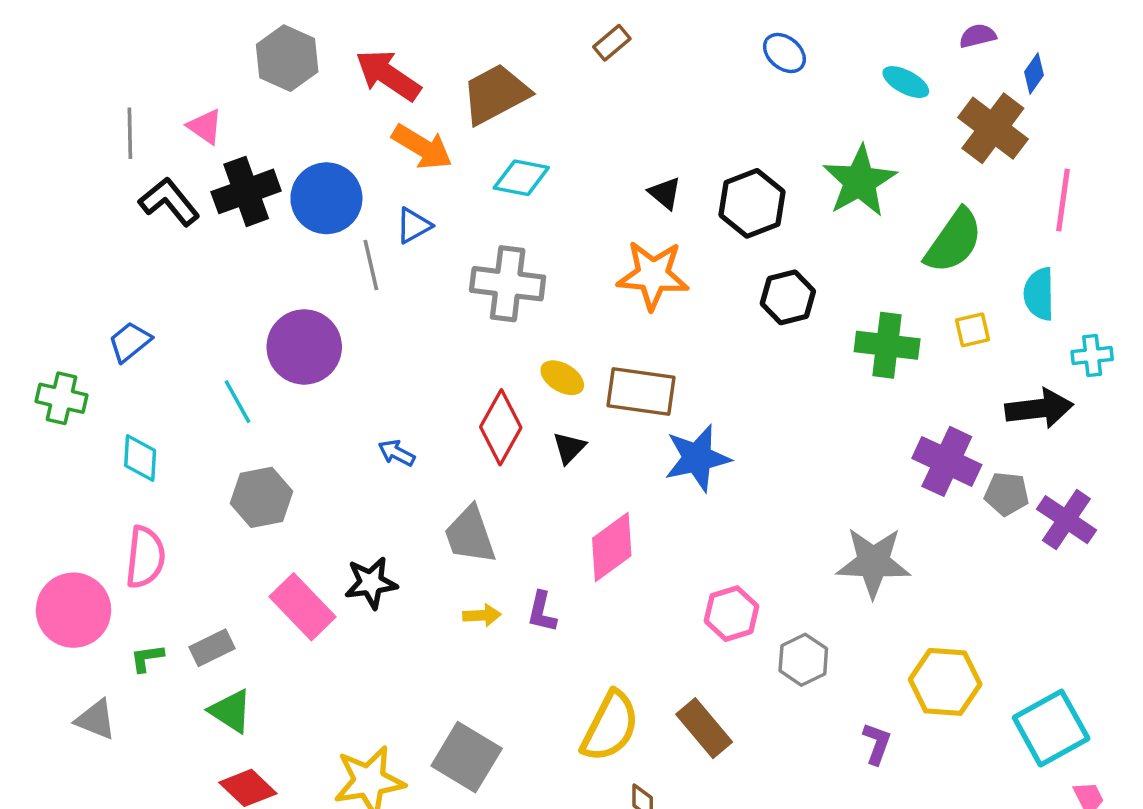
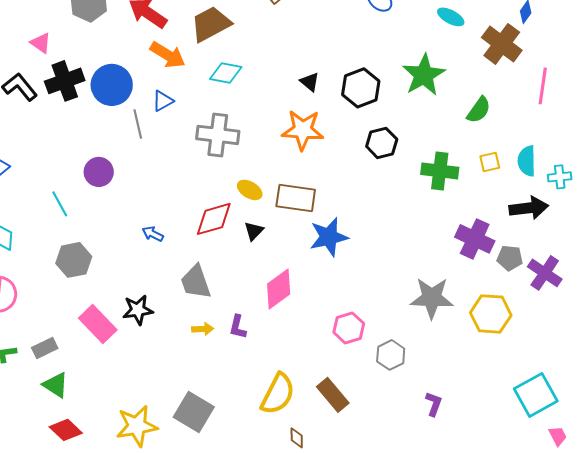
green semicircle: (954, 241) -> (479, 110), size x0.7
cyan semicircle: (1039, 294) -> (527, 161), moved
purple circle: (304, 347) -> (99, 172), size x0.7
red diamond: (501, 427) -> (214, 219), turned 45
yellow hexagon: (945, 682) -> (491, 314), moved

